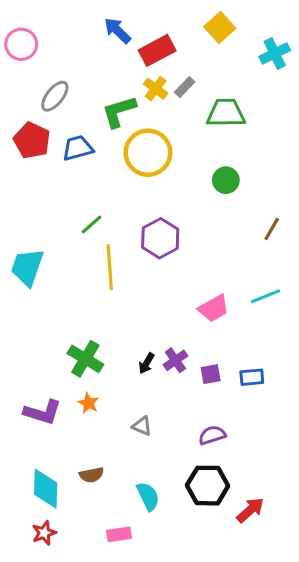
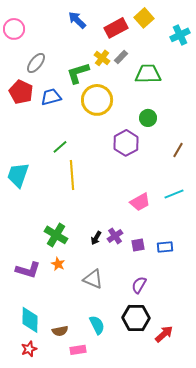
red rectangle: (157, 50) -> (116, 28), moved
purple hexagon: (160, 238) -> (126, 143), moved
gray triangle: (142, 426) -> (93, 279), size x1.5
purple semicircle: (212, 435) -> (139, 285), turned -42
brown semicircle: (91, 475) -> (60, 331), moved

